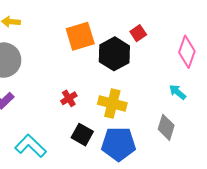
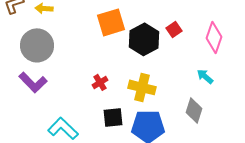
red square: (138, 33) -> (174, 29), moved
black square: (82, 135) -> (113, 117), turned -35

